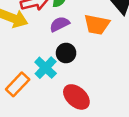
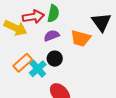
orange rectangle: (18, 84) -> (23, 63), moved

